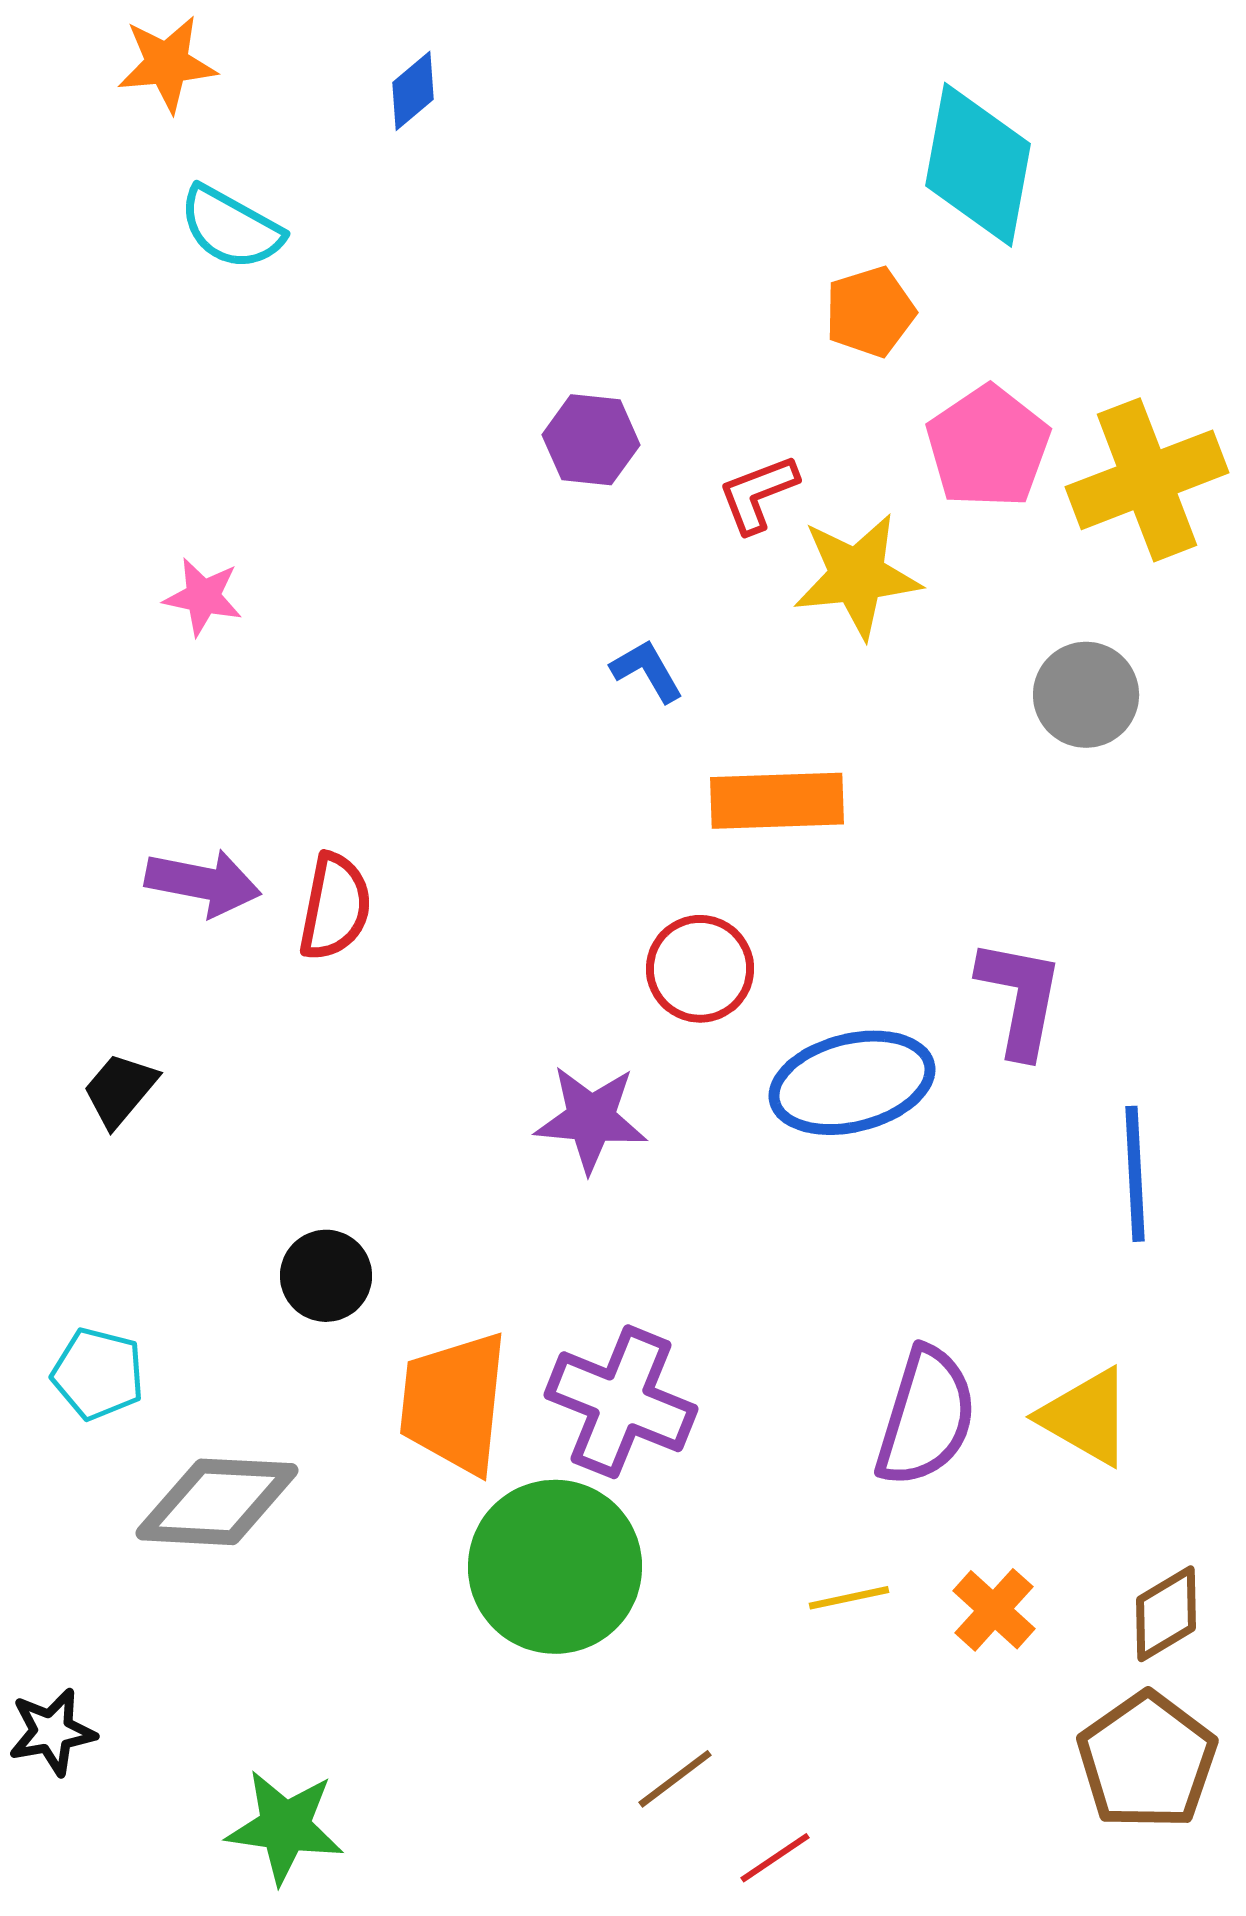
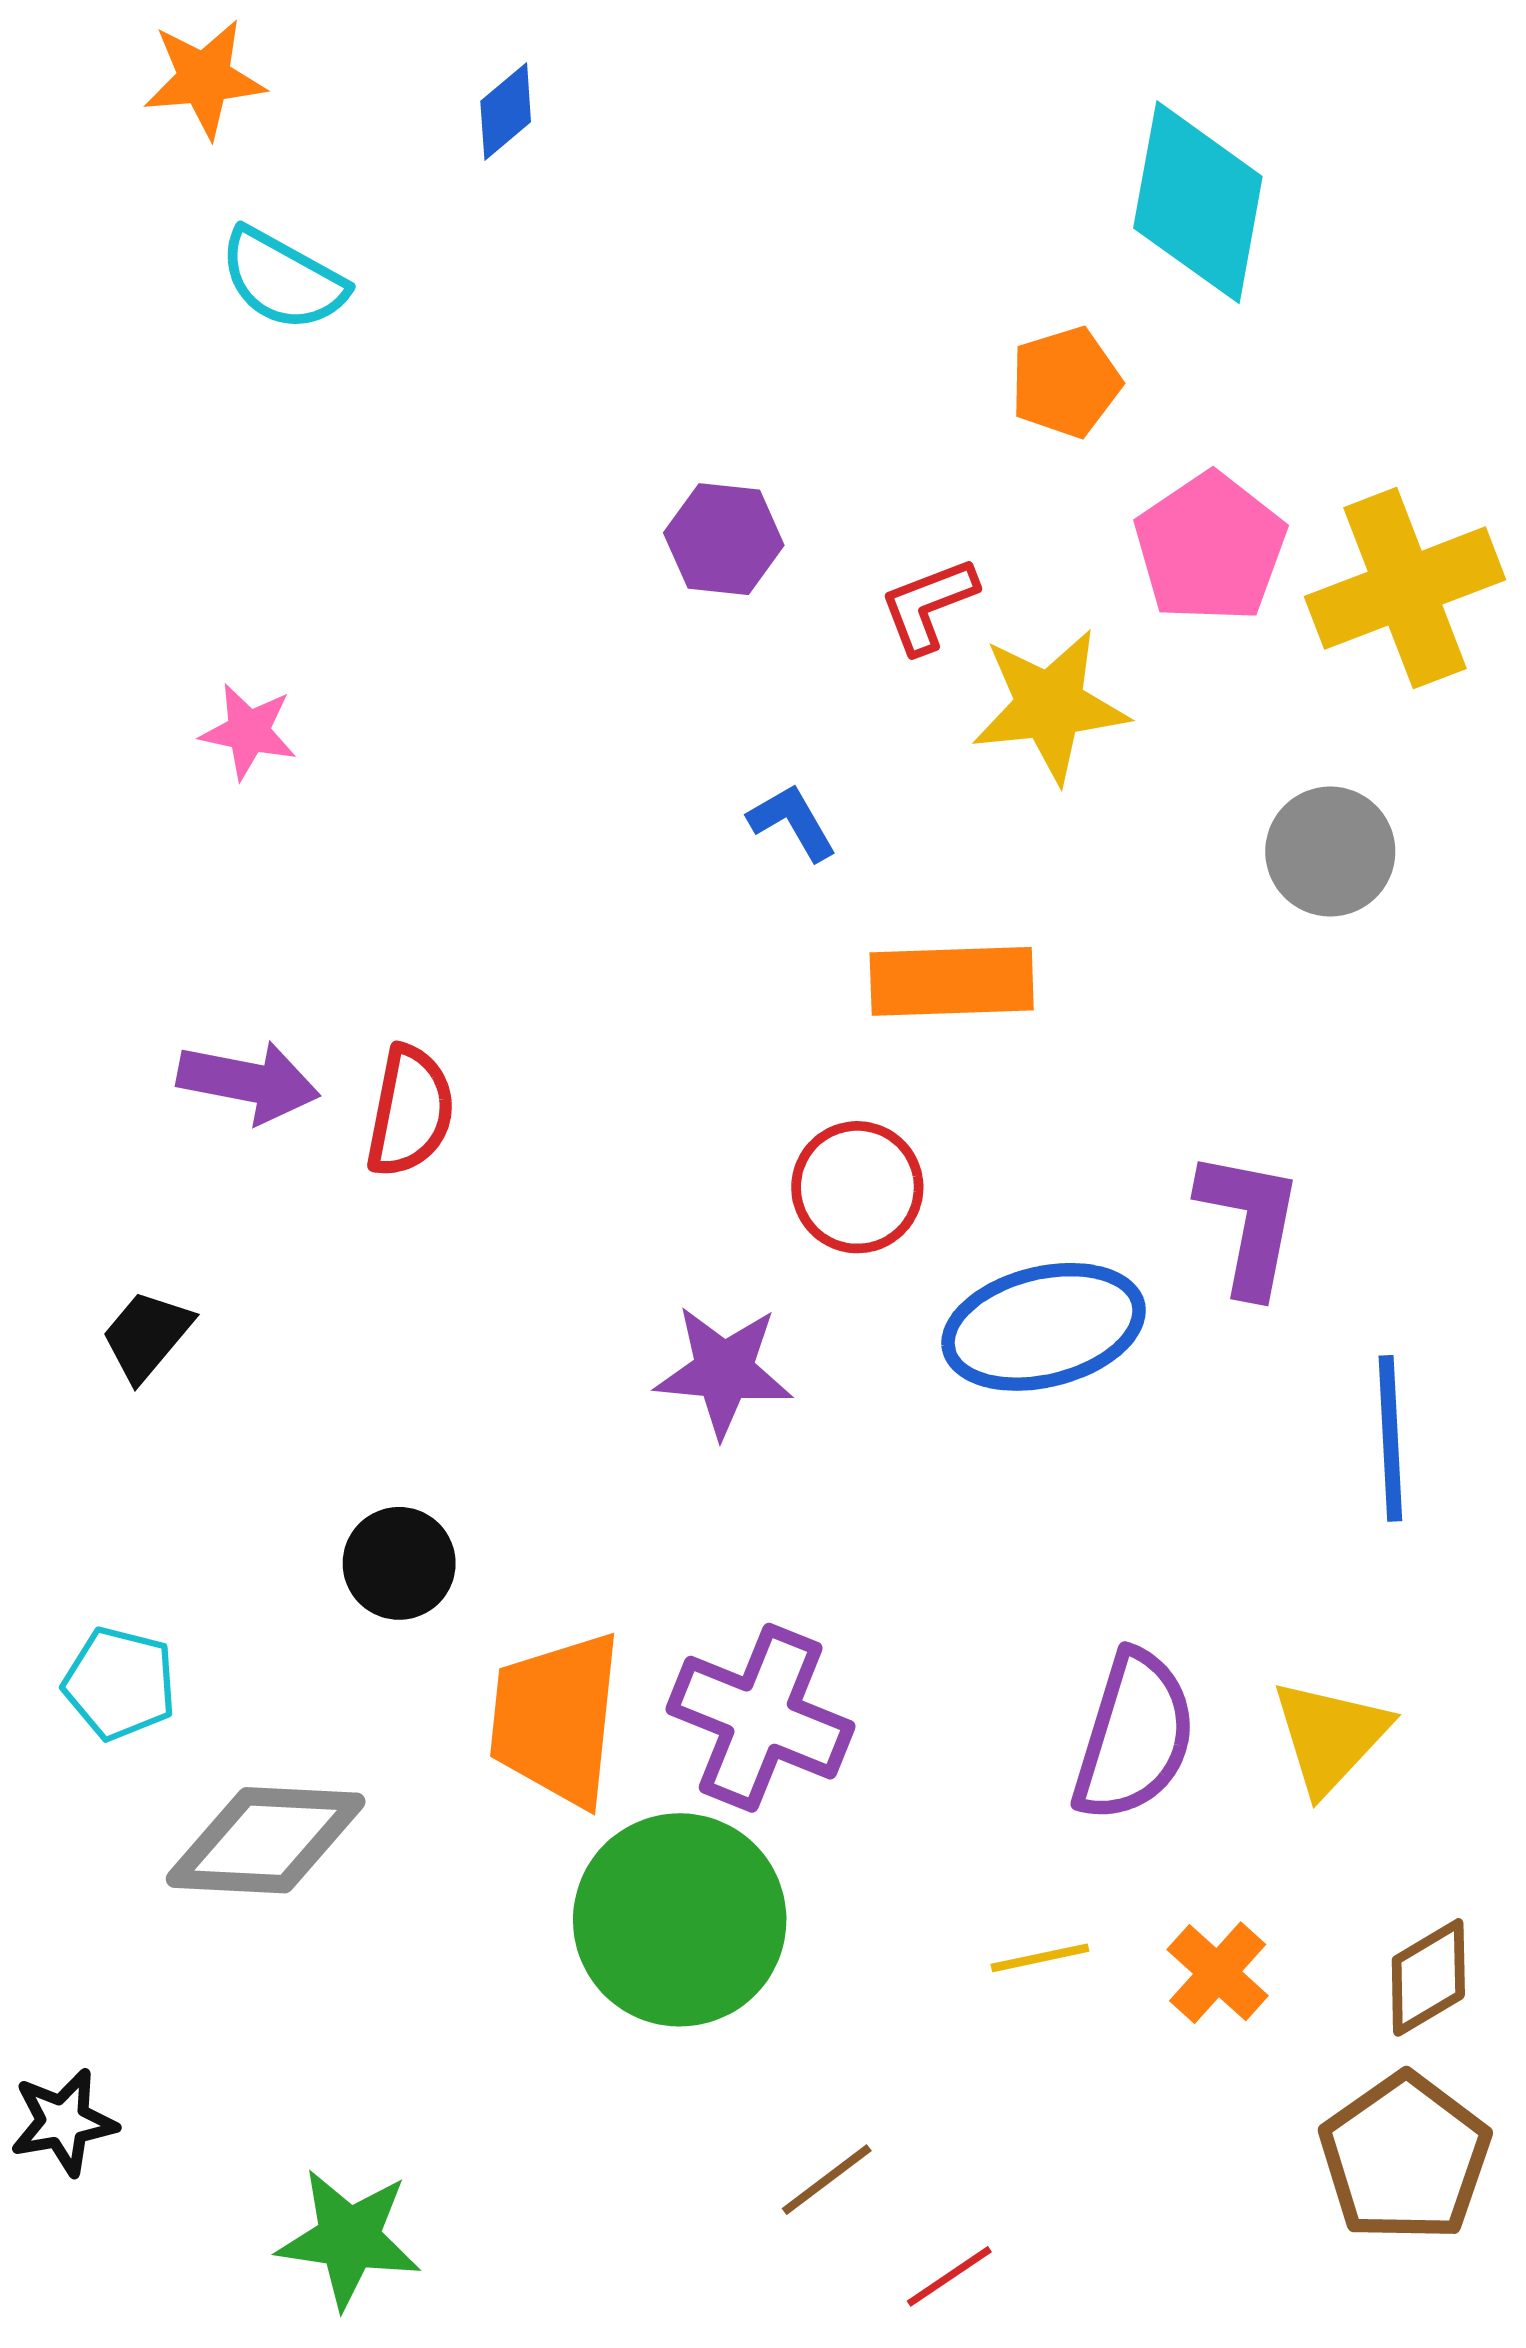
yellow triangle: (1086, 1417) -> (1330, 1736), turned 43

